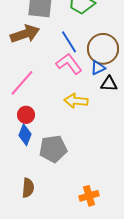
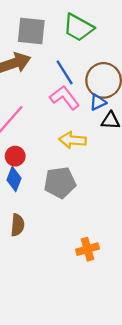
gray pentagon: (53, 149) -> (60, 183), moved
brown semicircle: (28, 188) -> (17, 225), moved

